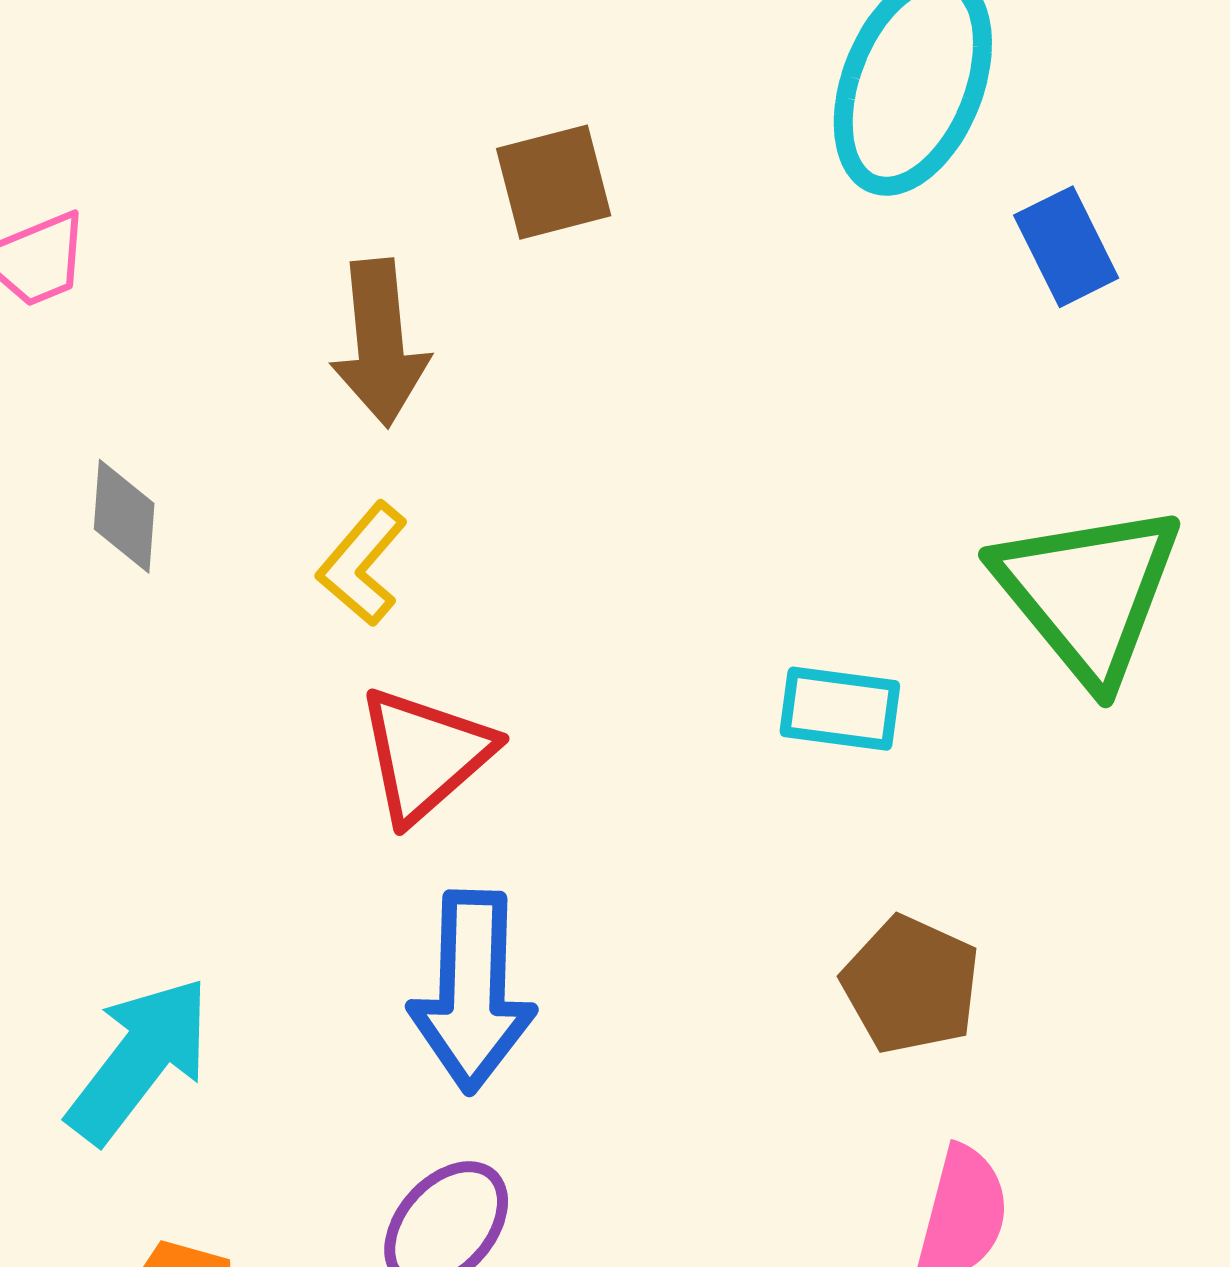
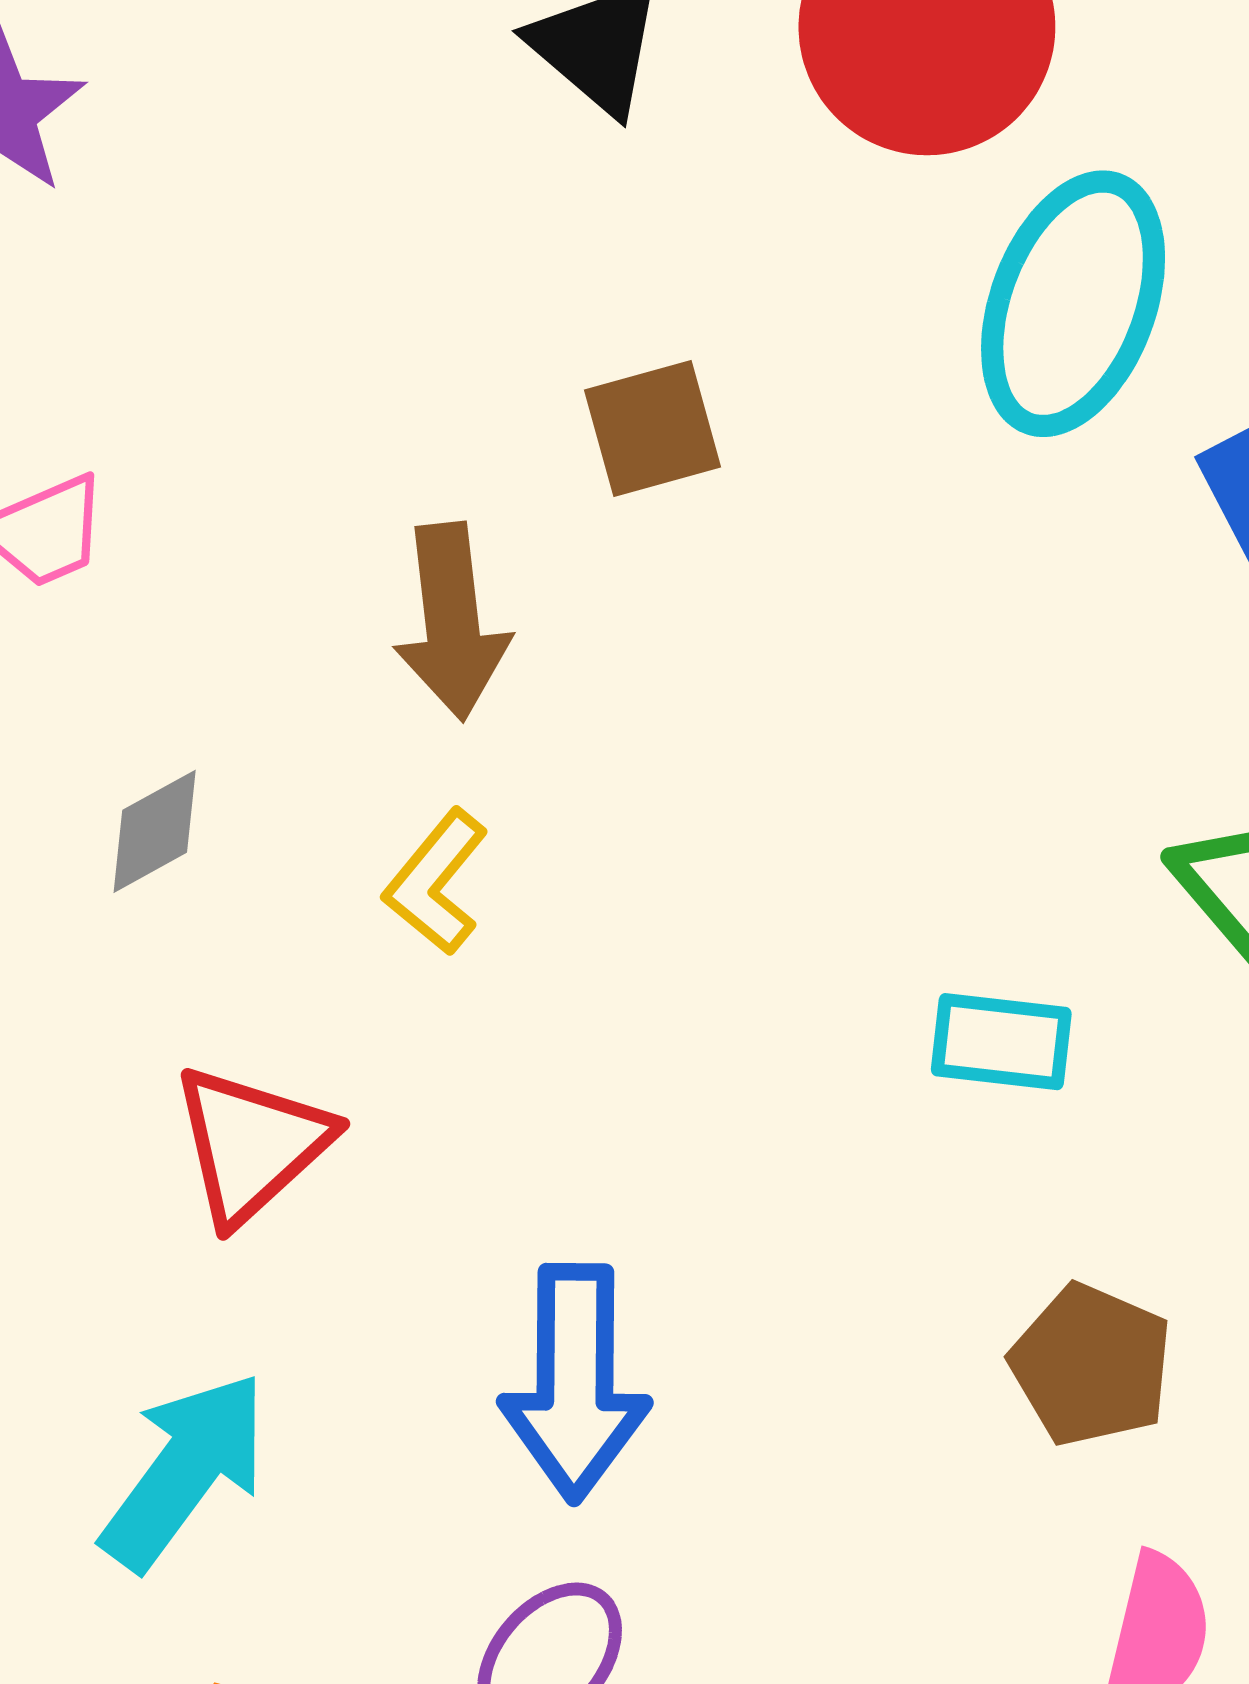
gray diamond: (124, 516) -> (155, 831), turned 58
red triangle: (425, 754) -> (251, 1144), moved

